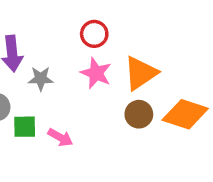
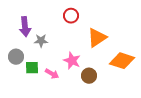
pink star: (96, 73) -> (72, 61), moved
brown circle: (139, 114) -> (89, 76), moved

